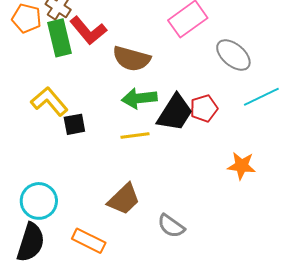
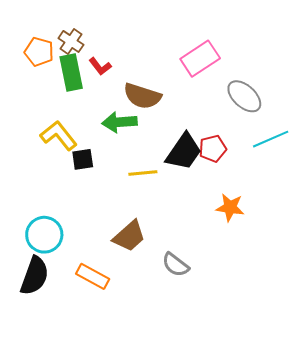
red L-shape: (88, 31) -> (100, 66), size x0.6
green arrow: (139, 98) -> (119, 122), moved
orange star: (241, 166) -> (230, 207), moved

